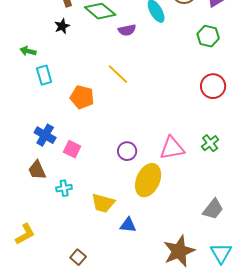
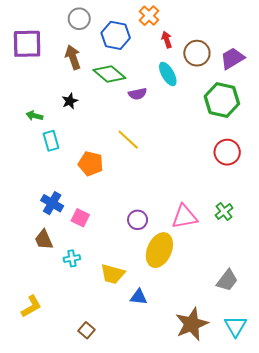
black star: (62, 26) -> (70, 101), moved
green hexagon: (208, 36) -> (222, 100), size x1.5

